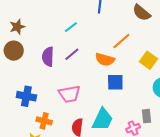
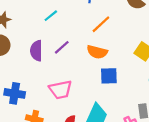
cyan line: (71, 27) -> (51, 16), moved
orange line: (121, 41) -> (101, 24), moved

